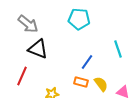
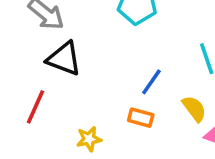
yellow semicircle: (101, 84) -> (194, 109), moved

